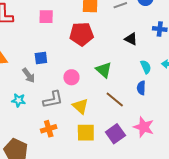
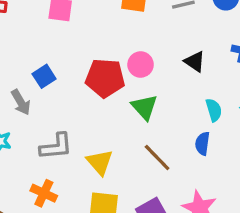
red pentagon: (81, 34) -> (105, 78), moved
blue square: (41, 58) -> (44, 76), turned -32
pink circle: (71, 77) -> (141, 65), moved
orange cross: (49, 129) -> (44, 193), turned 35

